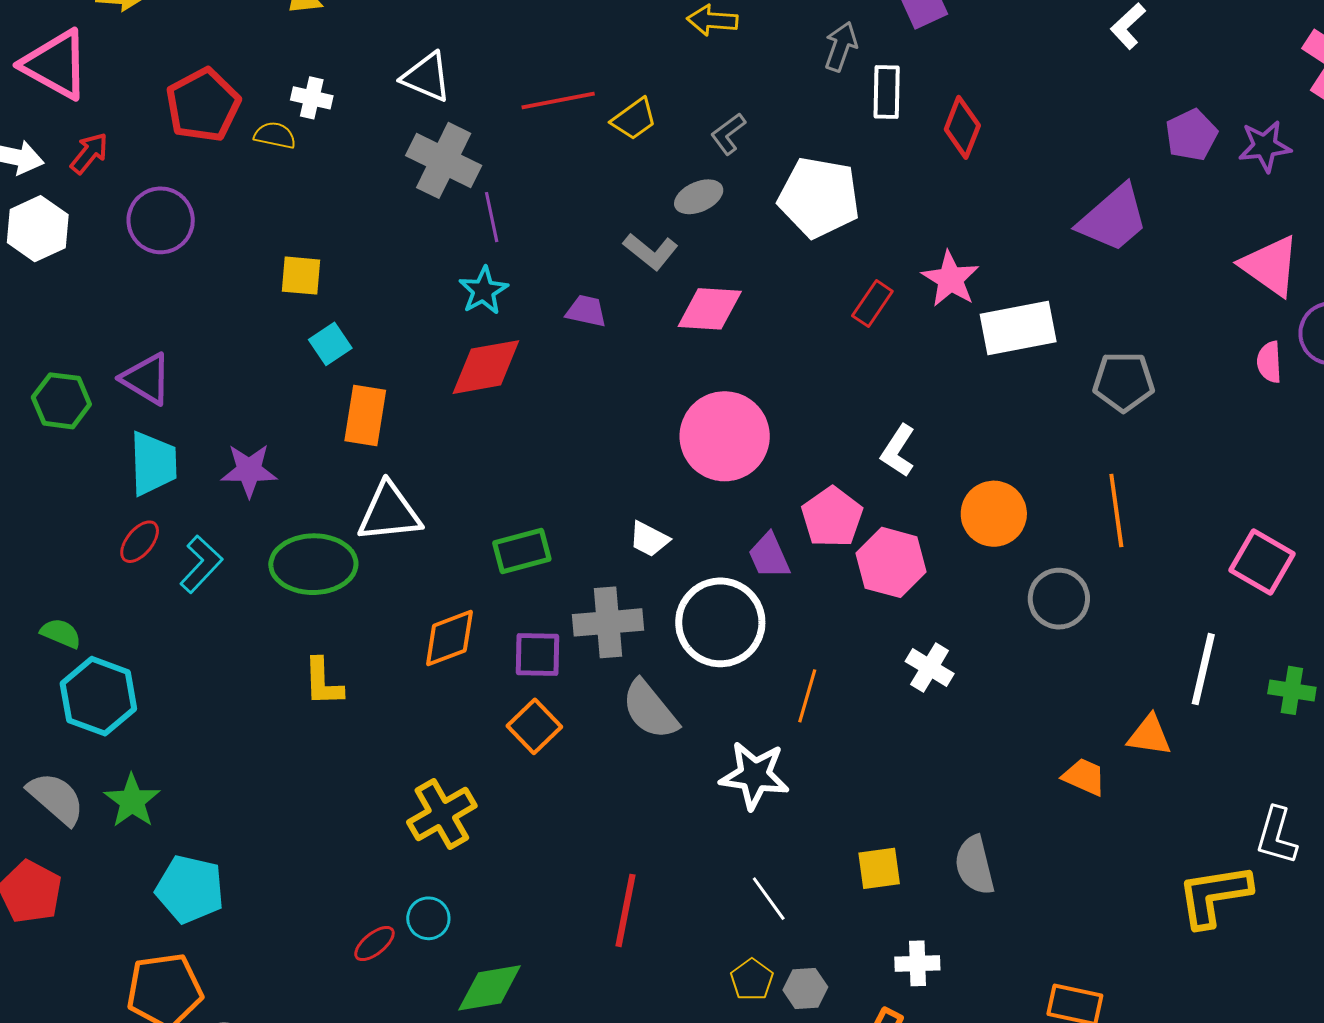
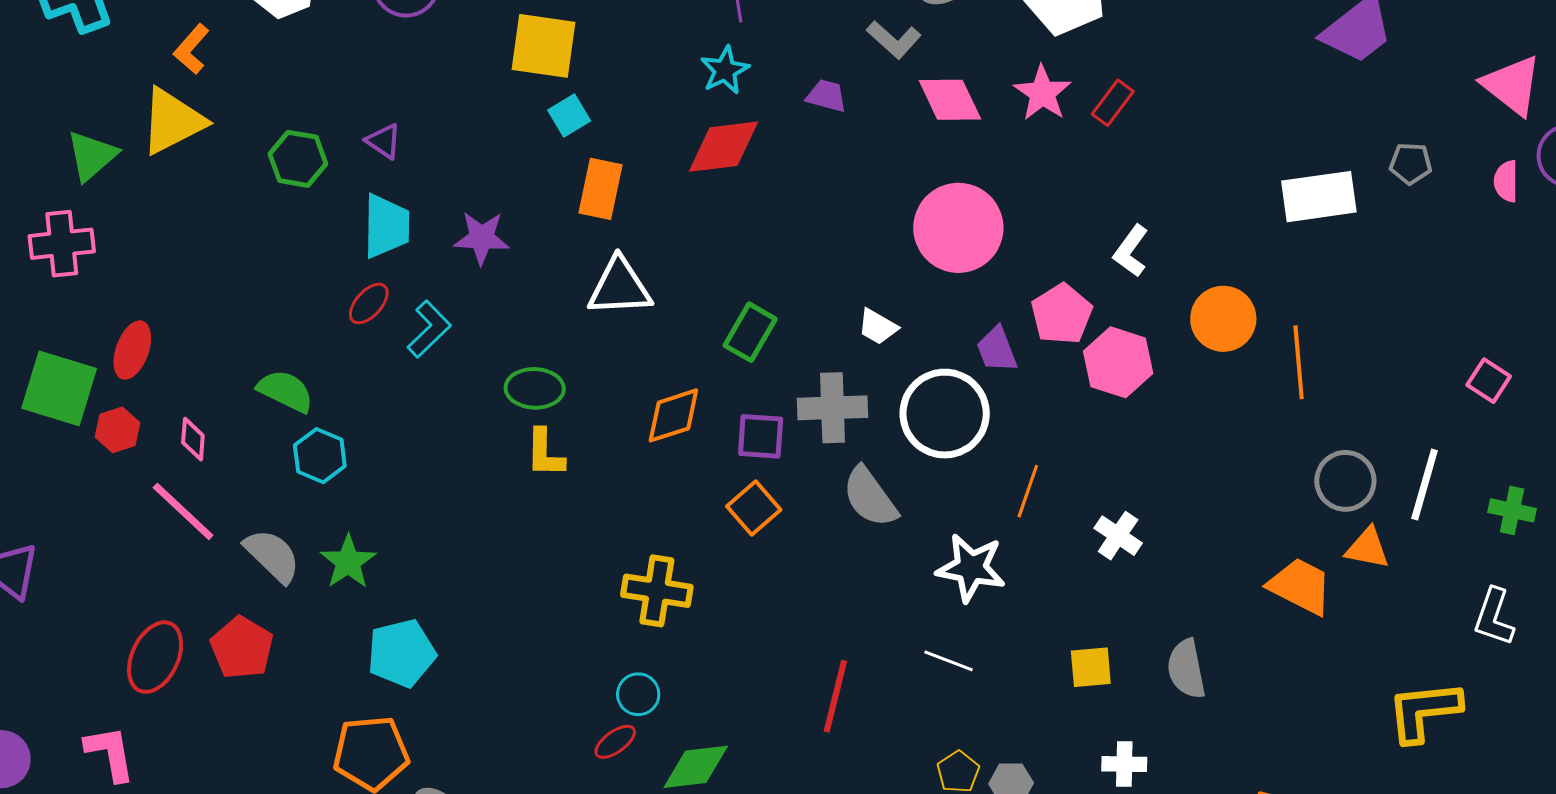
yellow square: (301, 276) -> (543, 46), size x1.6
pink star: (950, 279) -> (1042, 93), moved
pink diamond: (710, 309) -> (950, 100), turned 58
white rectangle: (1018, 328) -> (1319, 197), moved
purple triangle: (146, 379) -> (384, 141), size x0.7
gray pentagon: (1124, 382) -> (1411, 163), moved, size x0.7
orange line: (1116, 510) -> (1299, 362), moved
green rectangle: (522, 551) -> (750, 332), turned -48
pink square: (1262, 562) -> (1489, 381), size x0.7
green ellipse: (313, 564) -> (535, 388), moved, size x0.7
gray circle: (1059, 599) -> (1345, 481), moved
green semicircle: (61, 633) -> (285, 391), size x1.4
white cross: (930, 668) -> (1118, 536), moved
cyan hexagon: (98, 696) -> (320, 456), size x0.7
orange trapezoid: (1084, 777) -> (1300, 586), size x1.5
yellow cross: (442, 814) -> (657, 591), turned 36
white L-shape: (1276, 836) -> (1494, 617), moved
cyan pentagon: (190, 889) -> (401, 653), turned -30
white line: (769, 899) -> (949, 661), moved, turned -36
red ellipse: (374, 944) -> (615, 742), moved

